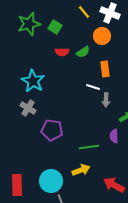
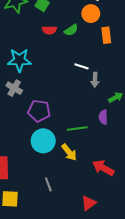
orange rectangle: (105, 69) -> (106, 35), moved
cyan star: (33, 81) -> (19, 60), turned -30
yellow arrow: (81, 170) -> (69, 152), turned 72
cyan circle: (51, 181) -> (43, 141), moved

